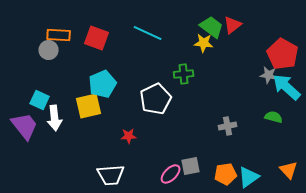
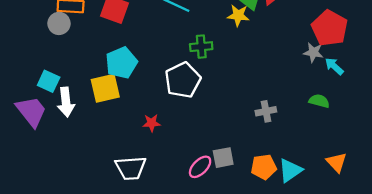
green cross: (184, 74) -> (201, 47), moved
cyan arrow: (287, 87) -> (334, 66), size x0.6

